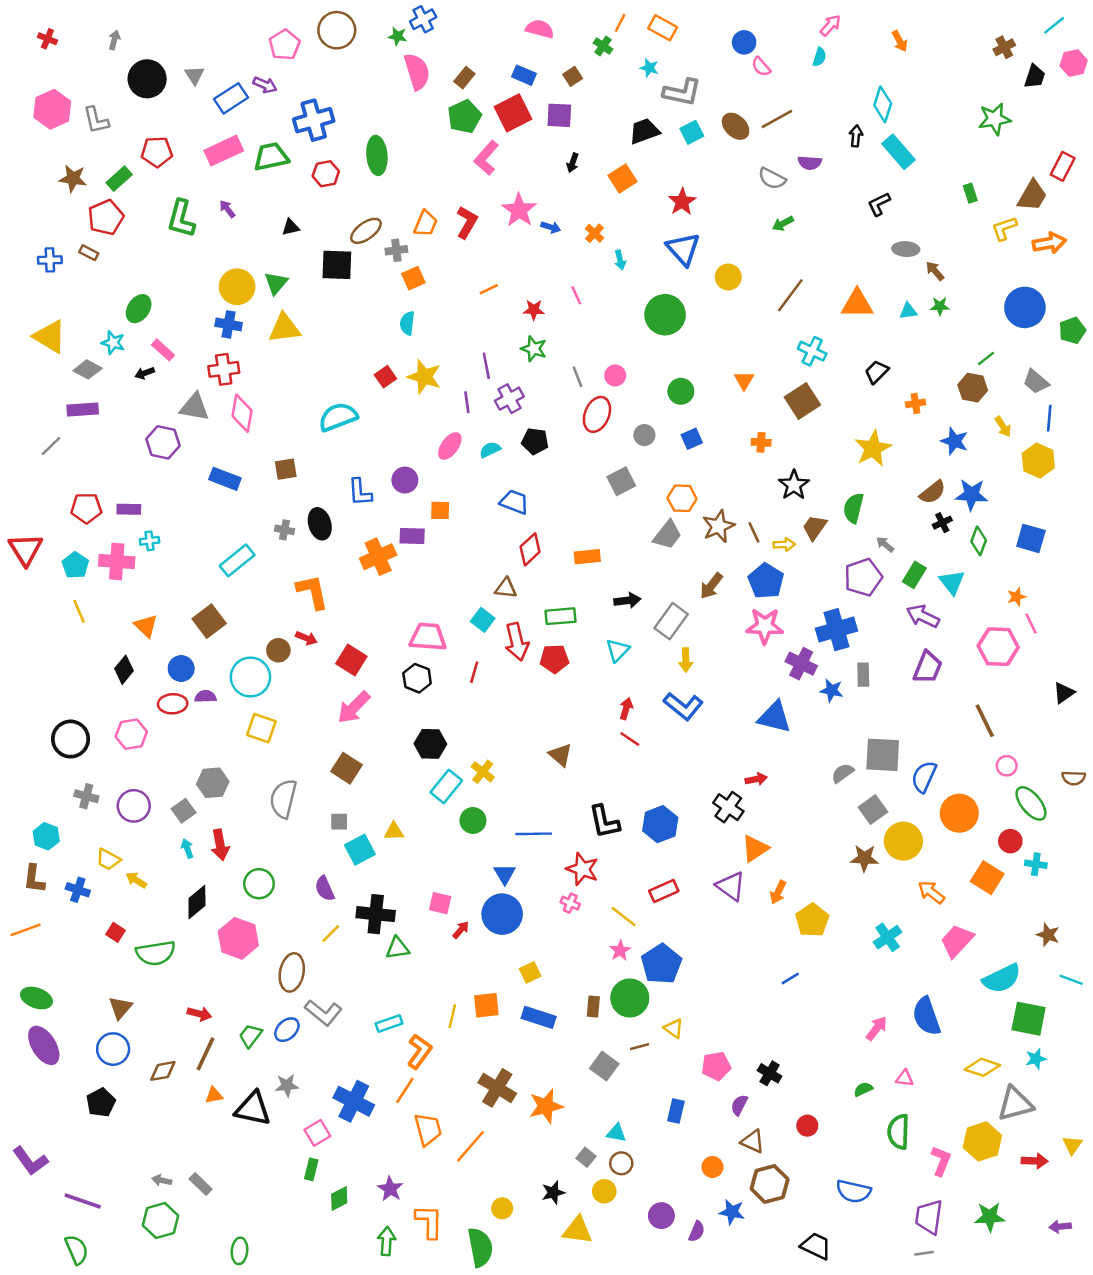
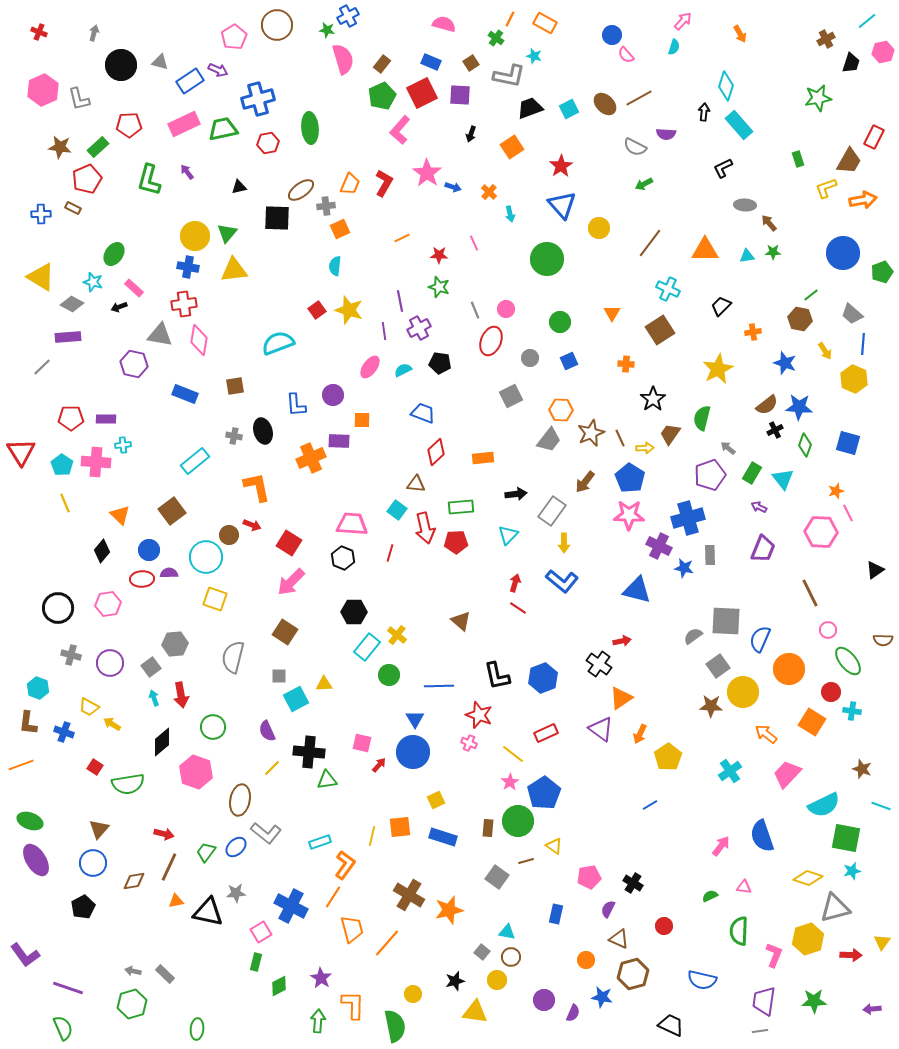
gray triangle: (195, 75) -> (160, 62), turned -42
gray L-shape: (682, 92) -> (509, 76), moved
purple arrow: (923, 616) -> (759, 507), size x0.6

